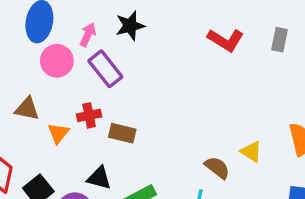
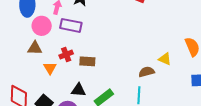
purple rectangle: (105, 69) -> (71, 25), turned -30
brown triangle: (27, 109) -> (35, 48), moved
brown semicircle: (217, 168) -> (147, 72), turned -42

